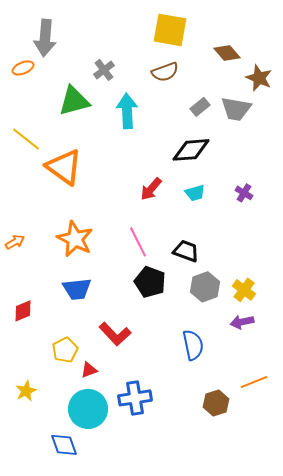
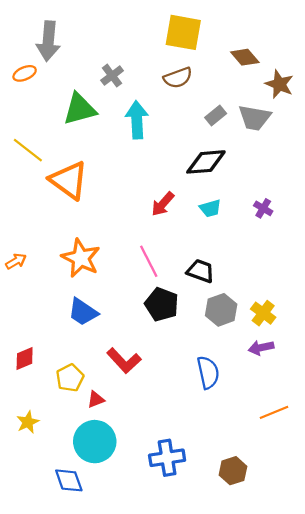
blue trapezoid: (77, 289) -> (83, 312), turned 40
red diamond: (23, 311) -> (25, 358), moved
blue cross: (135, 398) -> (167, 458), moved
brown hexagon: (216, 403) -> (233, 471), moved

